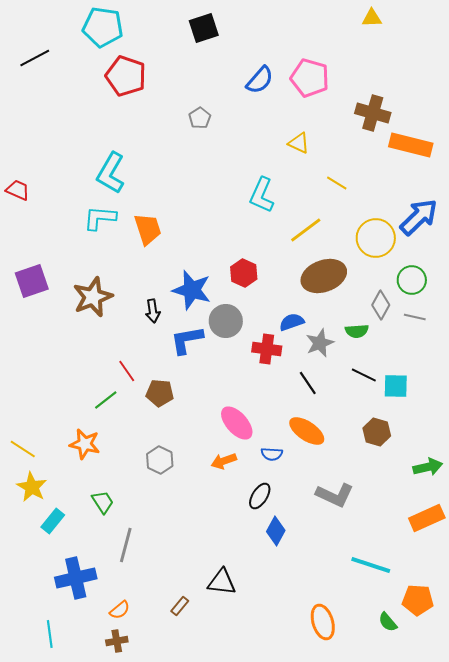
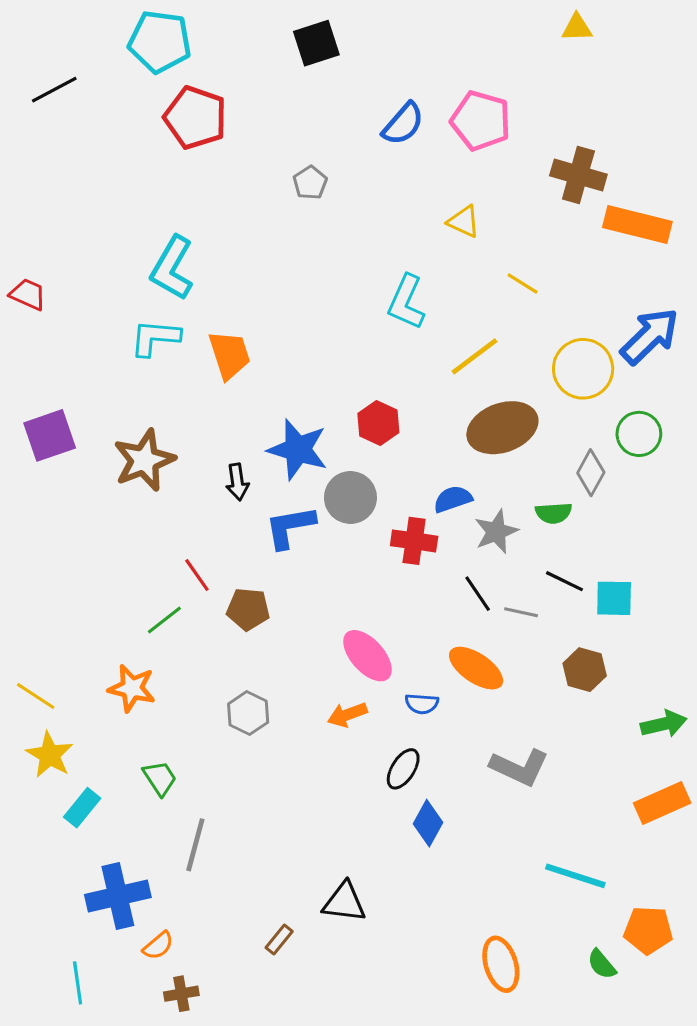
gray line: (415, 317) -> (521, 612), moved
orange semicircle: (120, 610) -> (158, 946), moved

